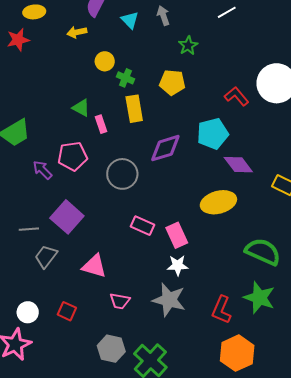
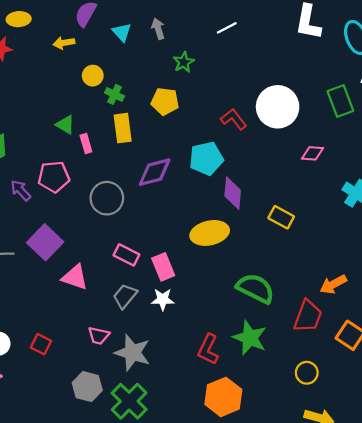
purple diamond: (238, 165) -> (233, 193), turned 40
gray trapezoid: (46, 256) -> (125, 296), moved
pink triangle: (94, 266) -> (75, 277), moved
gray star: (169, 300) -> (133, 353), moved

